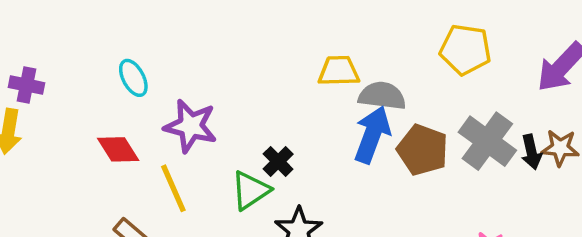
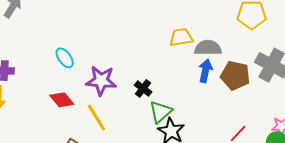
blue arrow: (372, 135) -> (205, 71), size x0.7
black cross: (278, 161) -> (143, 88), moved
green triangle: (250, 190) -> (161, 112), moved

